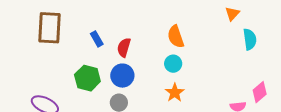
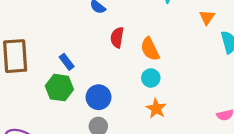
red semicircle: (124, 47) -> (117, 37), moved
green hexagon: (87, 78) -> (59, 88), moved

